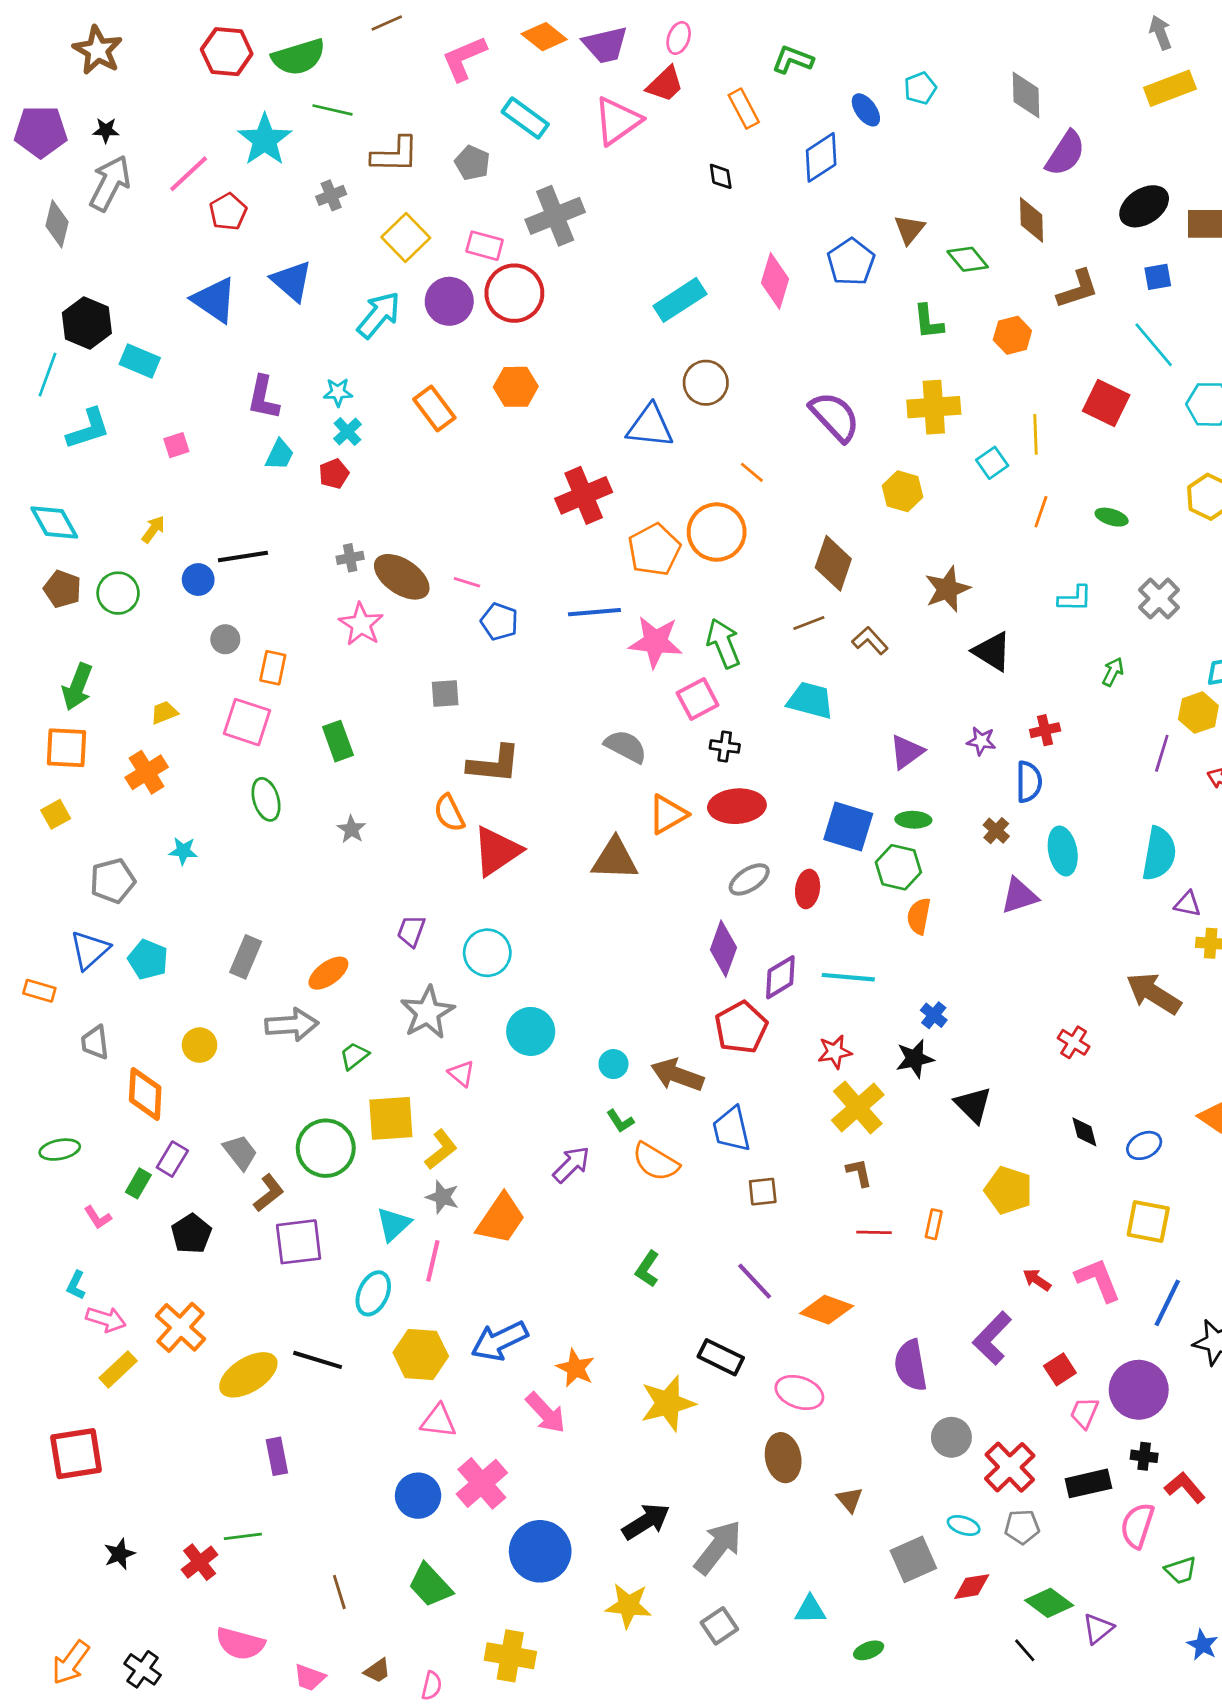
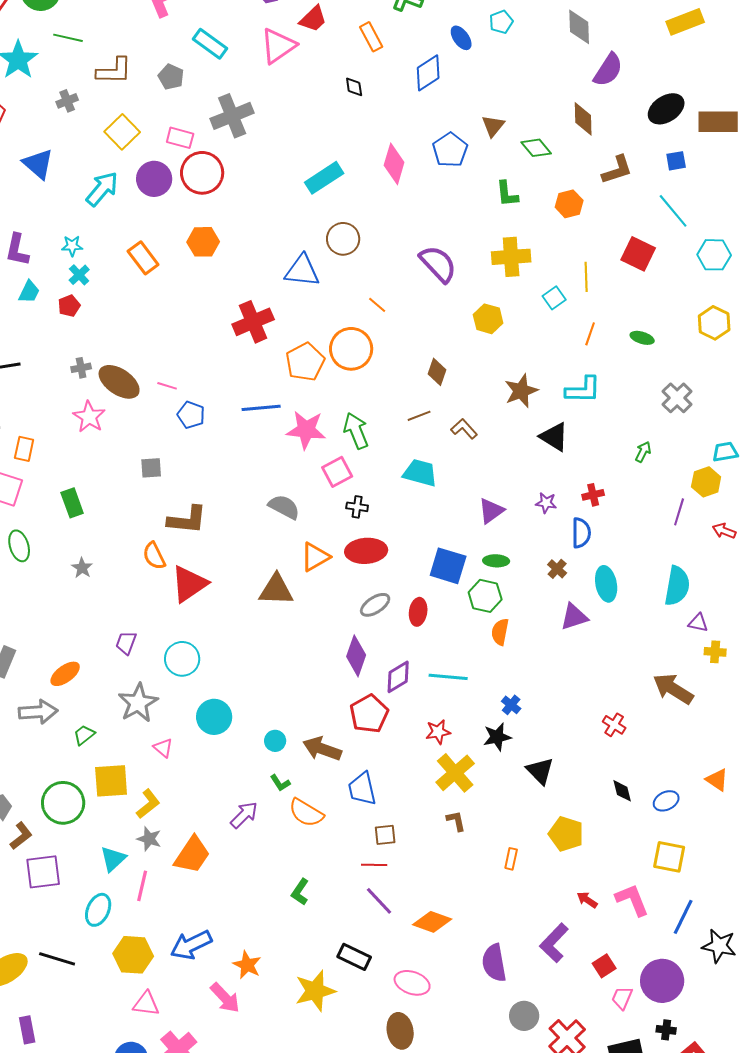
brown diamond: (833, 563) -> (437, 372), size x0.7
cyan L-shape: (1075, 599) -> (583, 390), moved, size x1.4
red line: (874, 1232) -> (374, 865), moved

